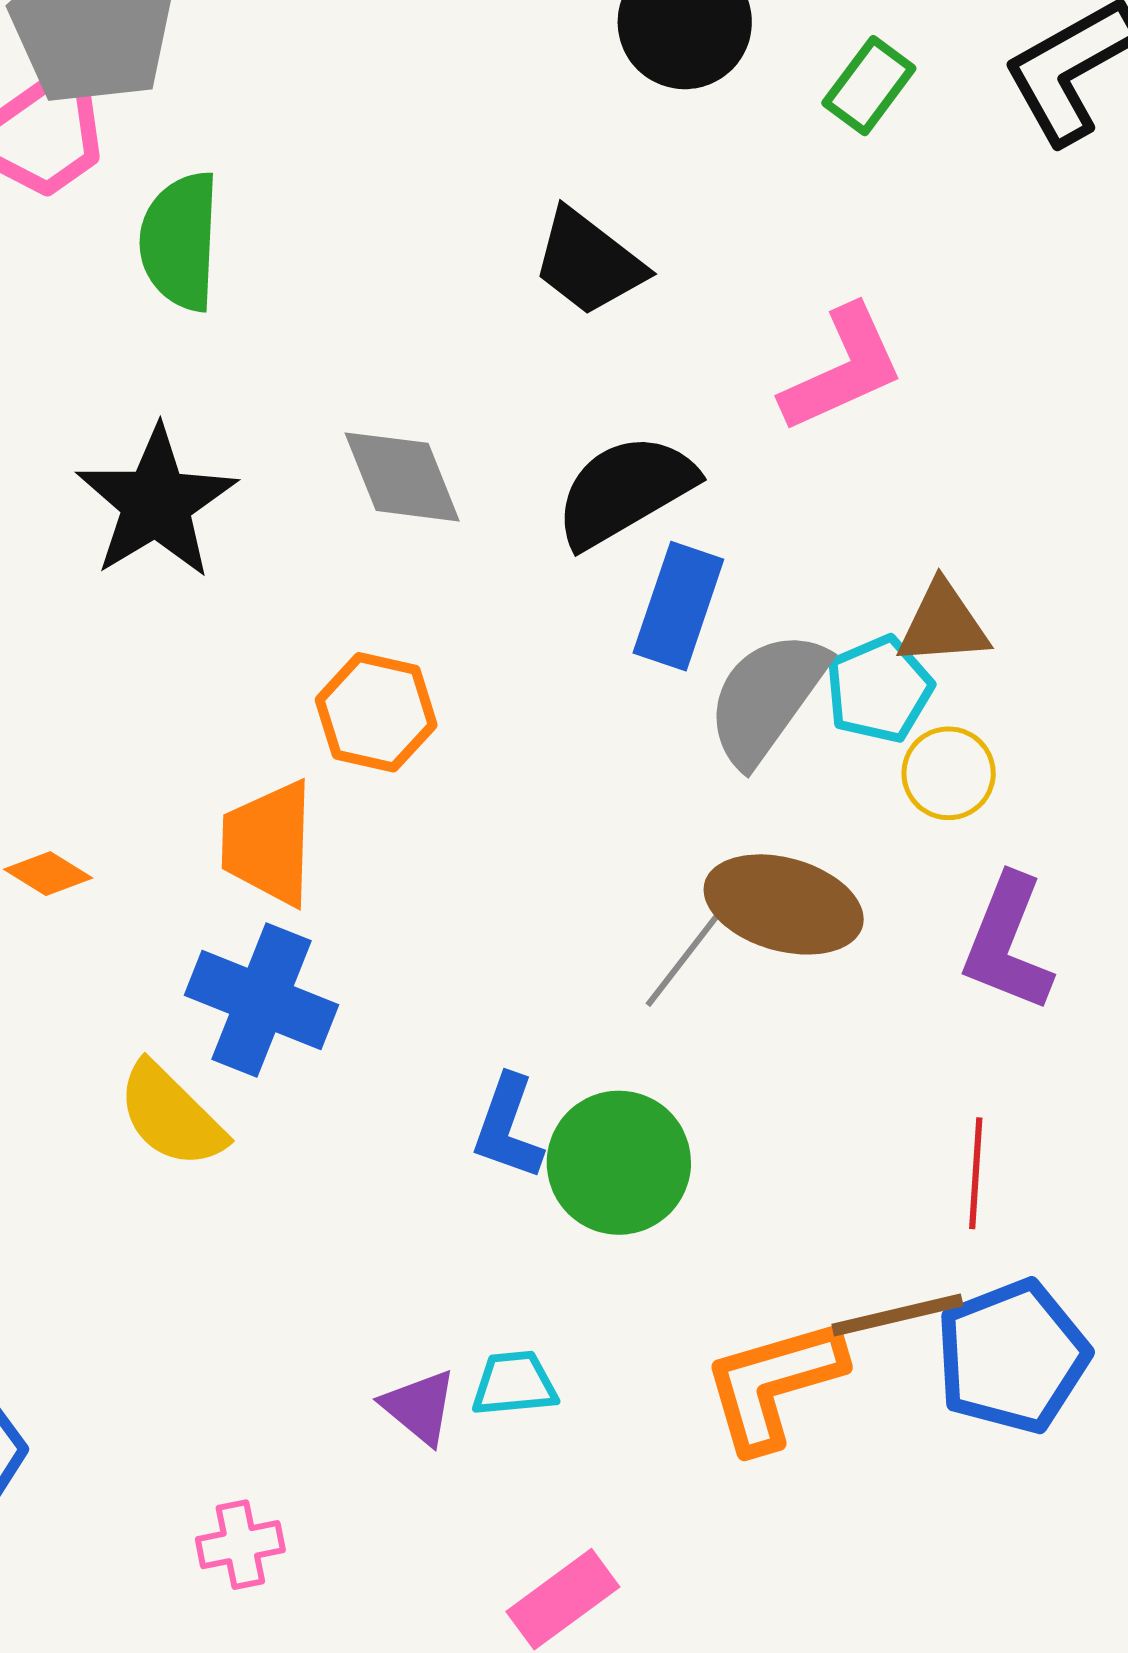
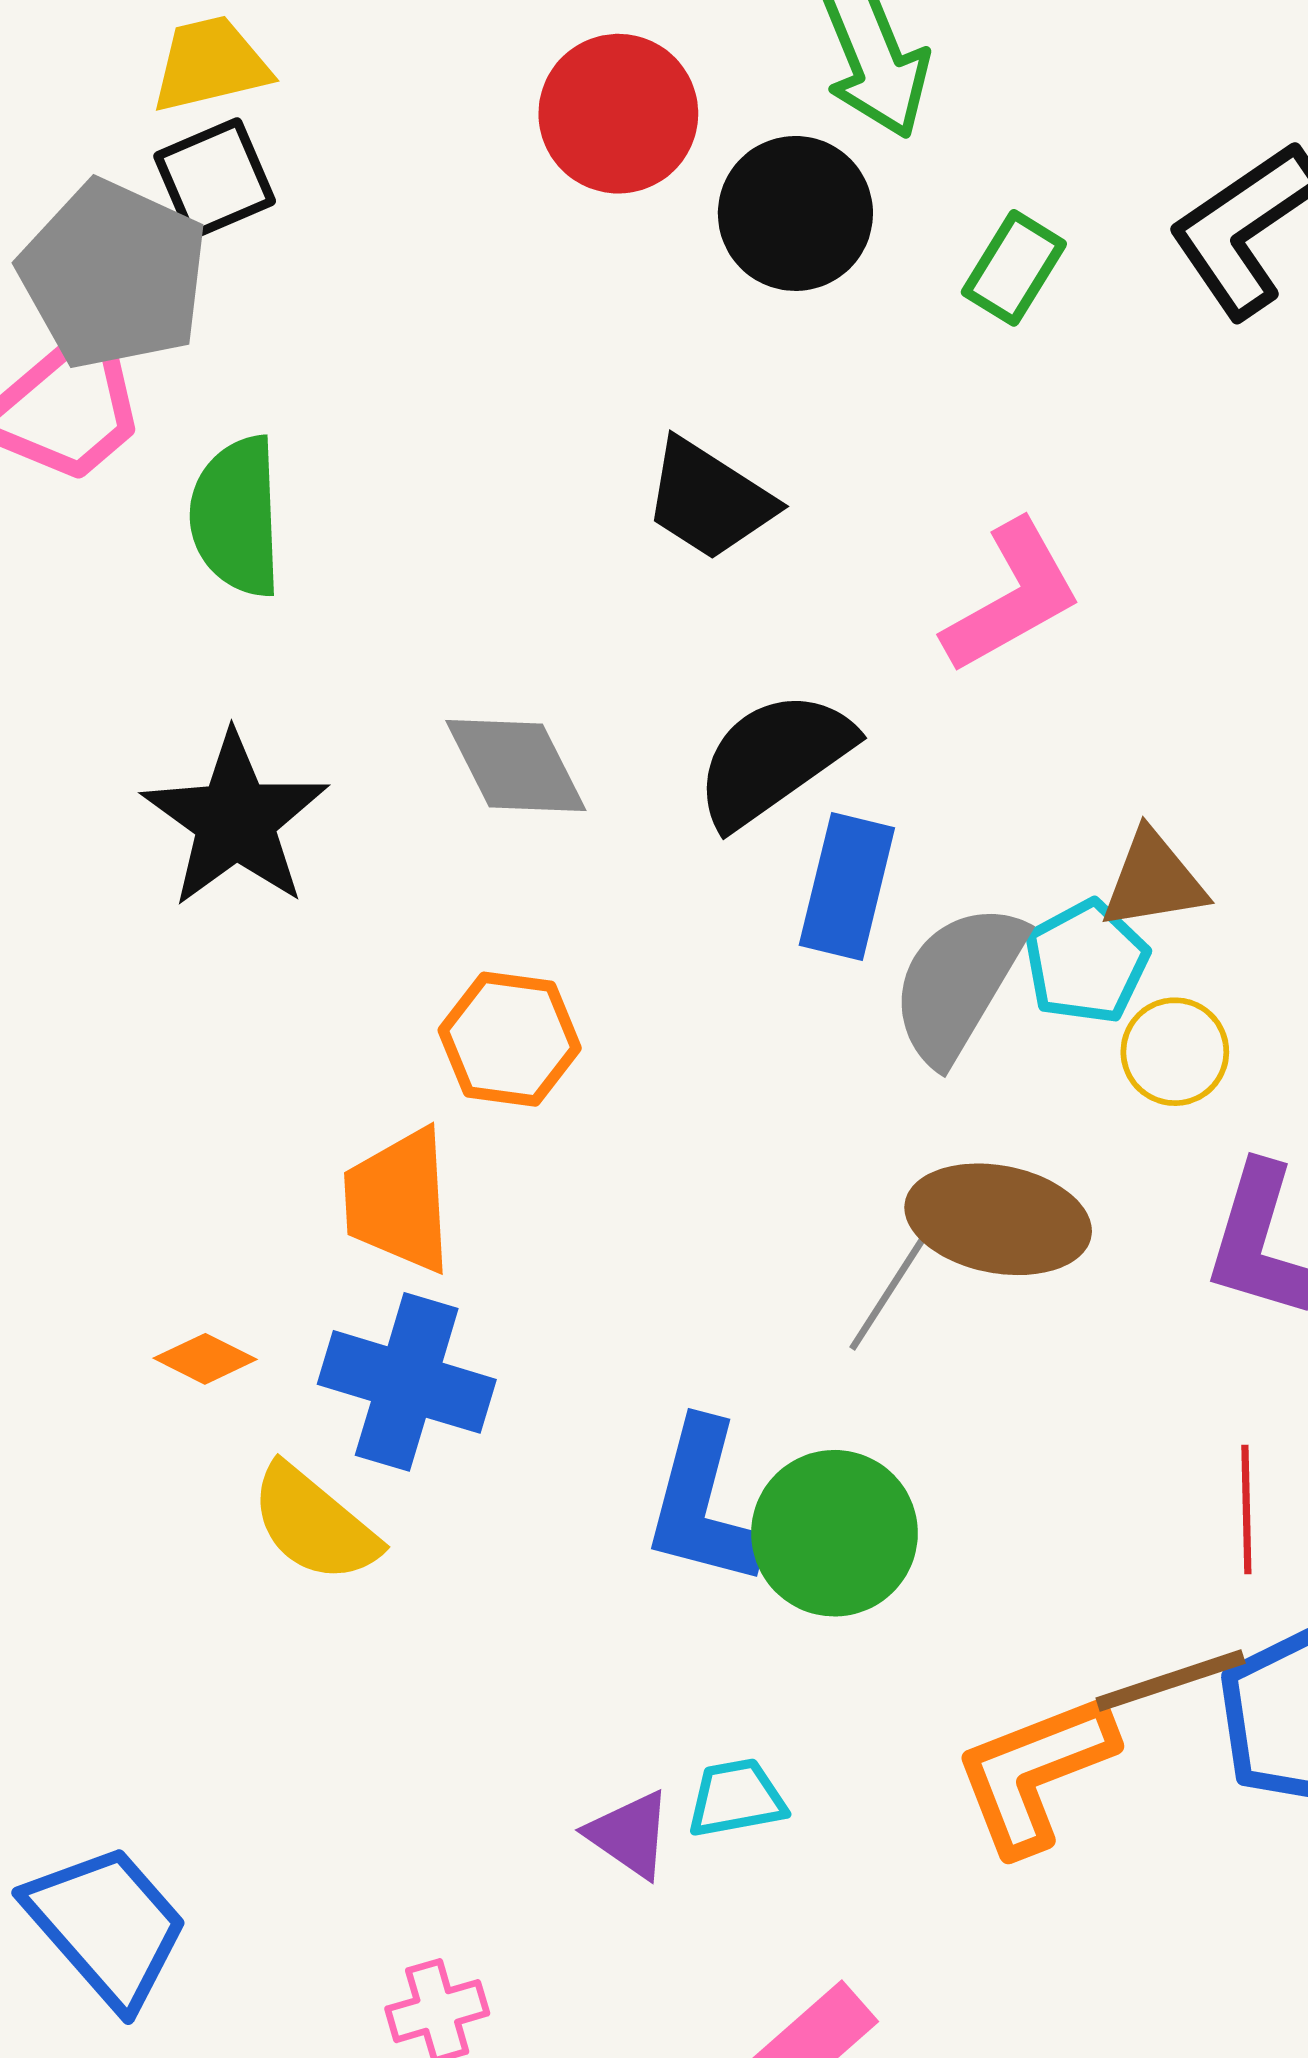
orange diamond: (48, 874) -> (205, 1359), moved
blue L-shape: (508, 1127) -> (703, 1504), size x1.4

